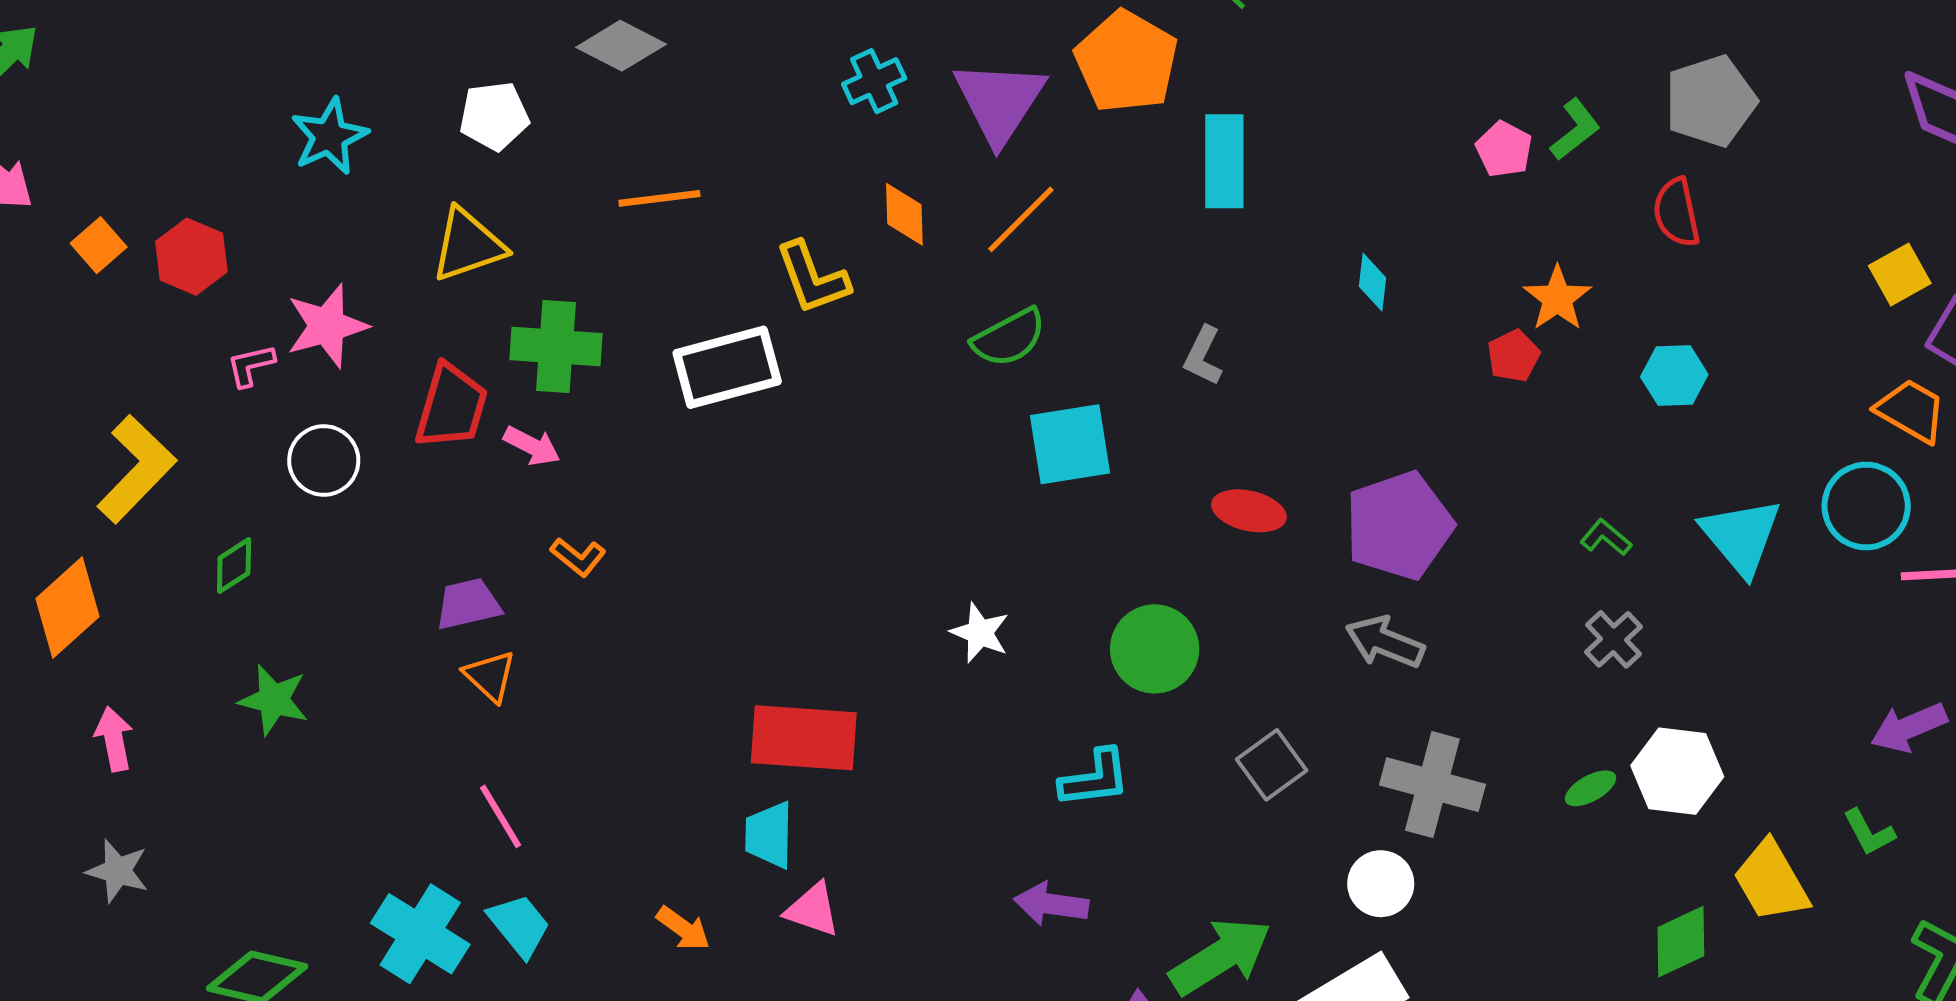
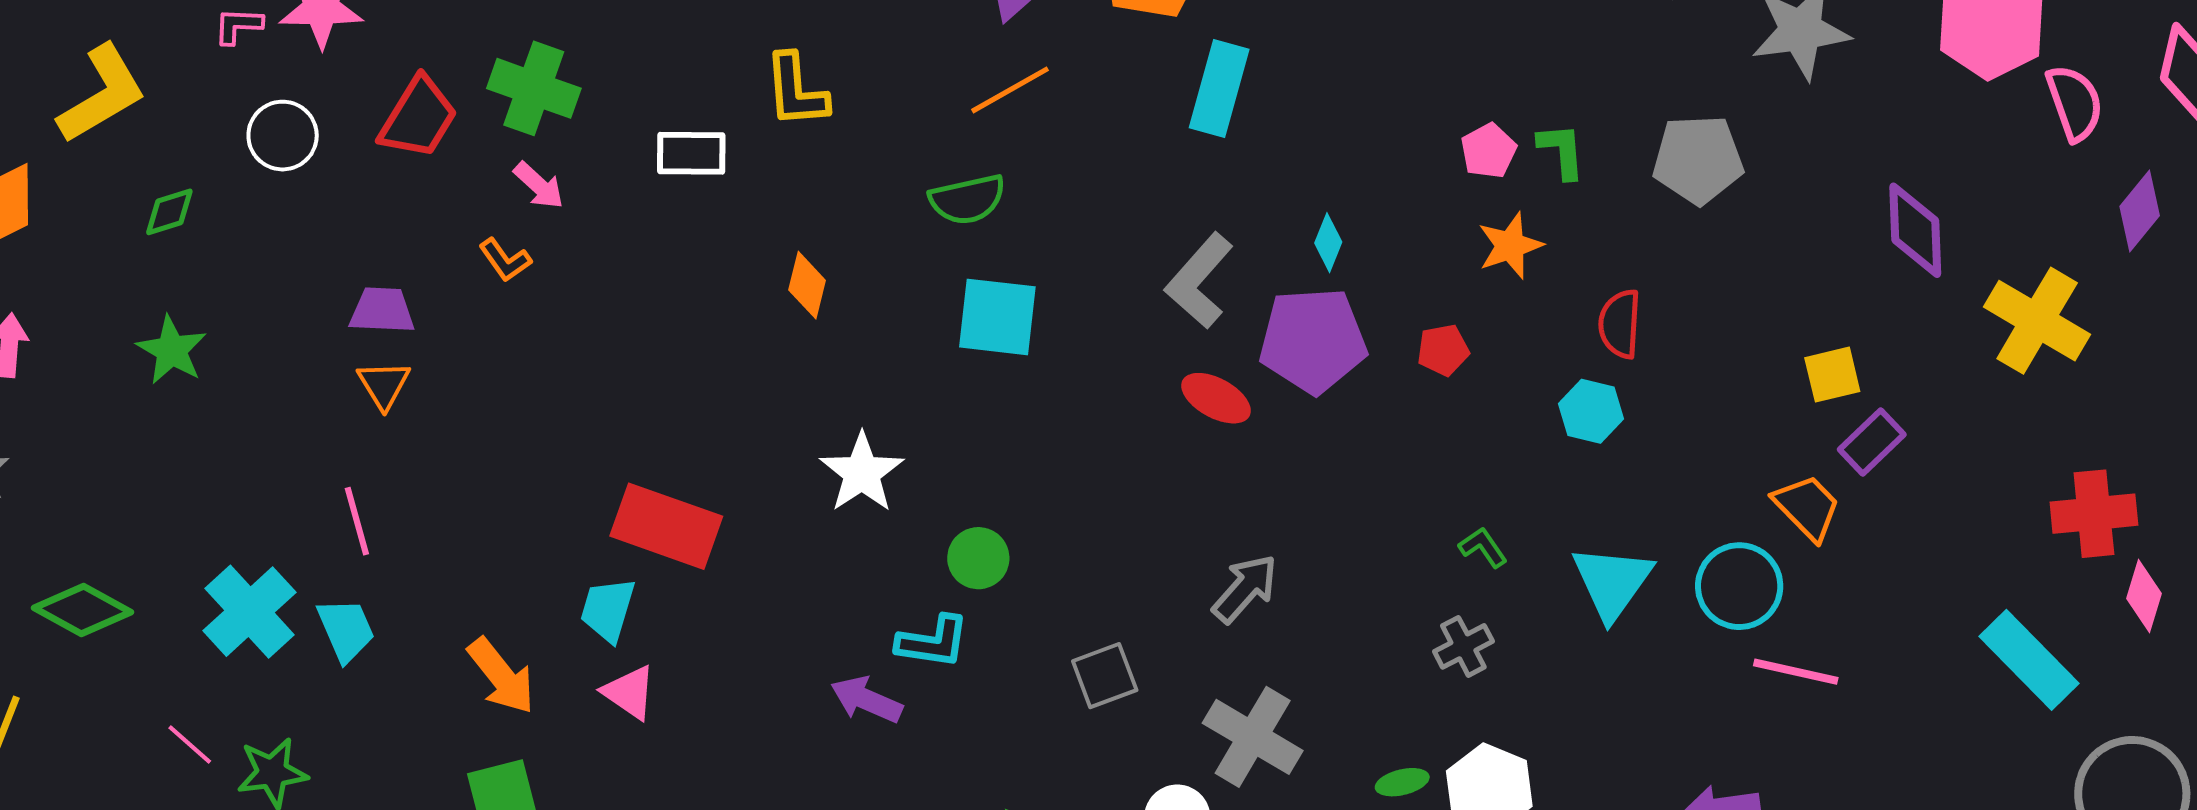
green L-shape: (1575, 130) -> (1562, 151), turned -72
red semicircle: (1677, 213) -> (1620, 324), moved
orange diamond: (904, 214) -> (807, 285), moved
orange star: (1557, 298) -> (1510, 246), moved
gray L-shape: (1203, 356) -> (1199, 281), moved, size x1.6
white rectangle: (727, 367) -> (691, 153), size x0.7
pink arrow: (532, 446) -> (539, 185), moved
red ellipse: (1249, 511) -> (1216, 398), moved
purple pentagon: (1399, 526) -> (1313, 340), moved
orange L-shape: (578, 557) -> (505, 260), moved
white star: (980, 633) -> (862, 473), size x1.4
gray arrow: (1385, 642) -> (1245, 589), turned 94
green circle: (1155, 649) -> (978, 558), moved, size x0.7
purple arrow: (1051, 904) -> (866, 700), moved
orange arrow: (683, 928) -> (501, 676), size x1.5

